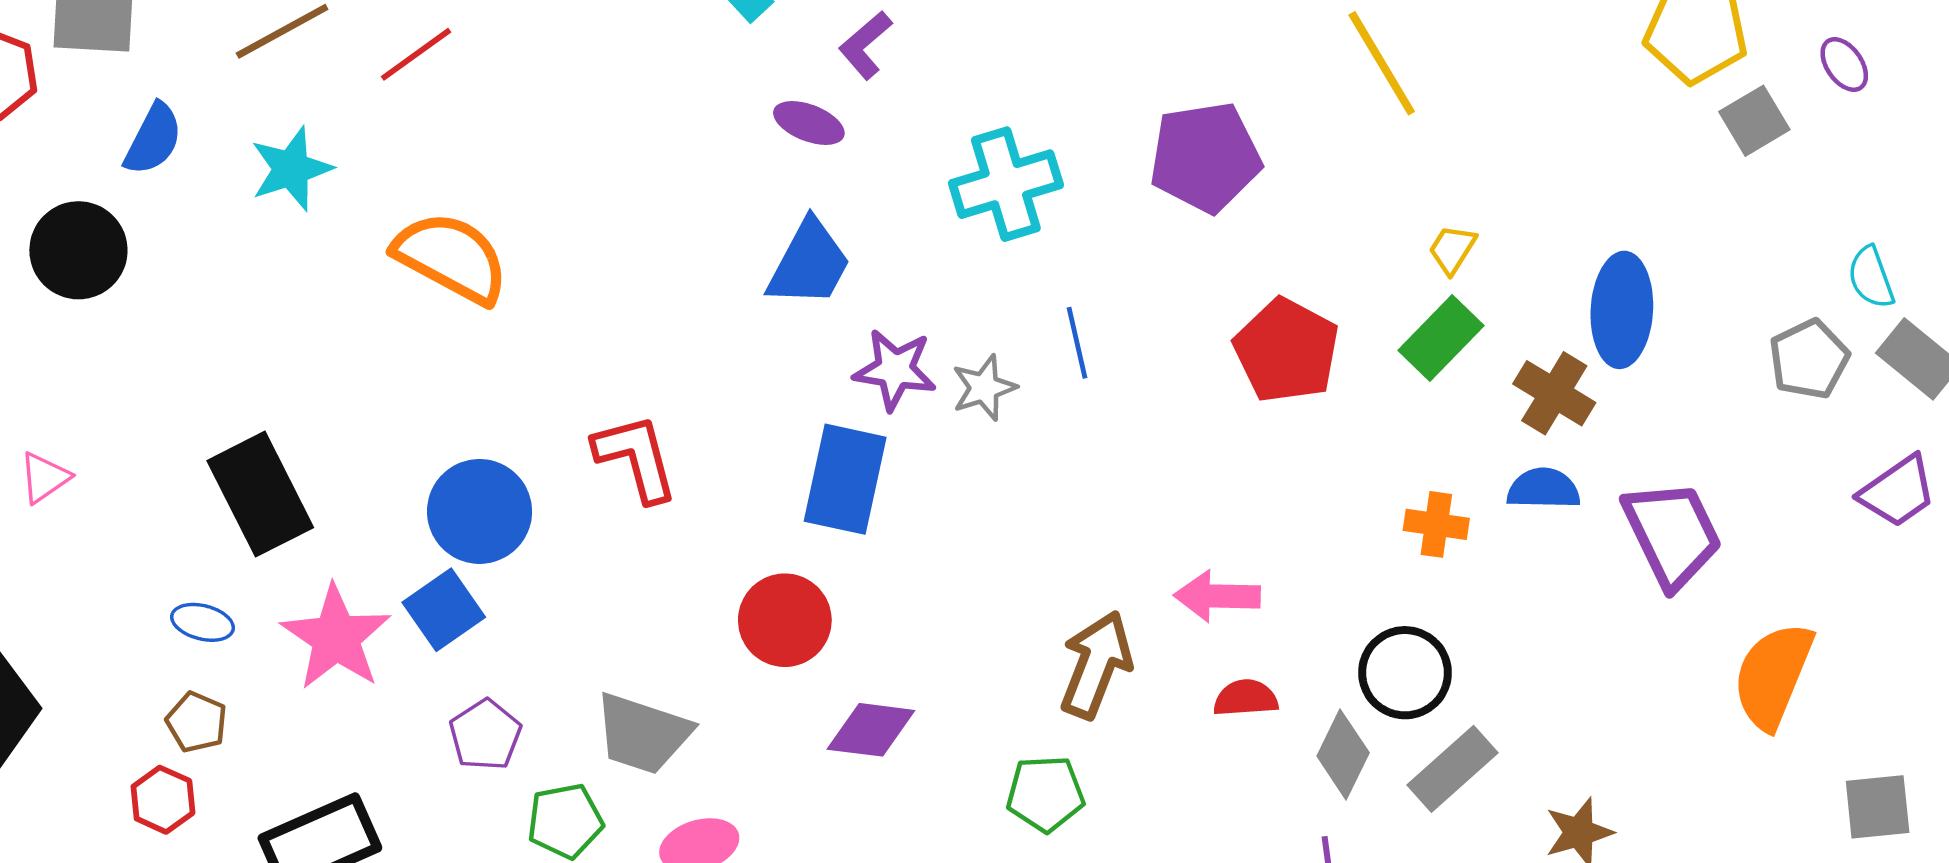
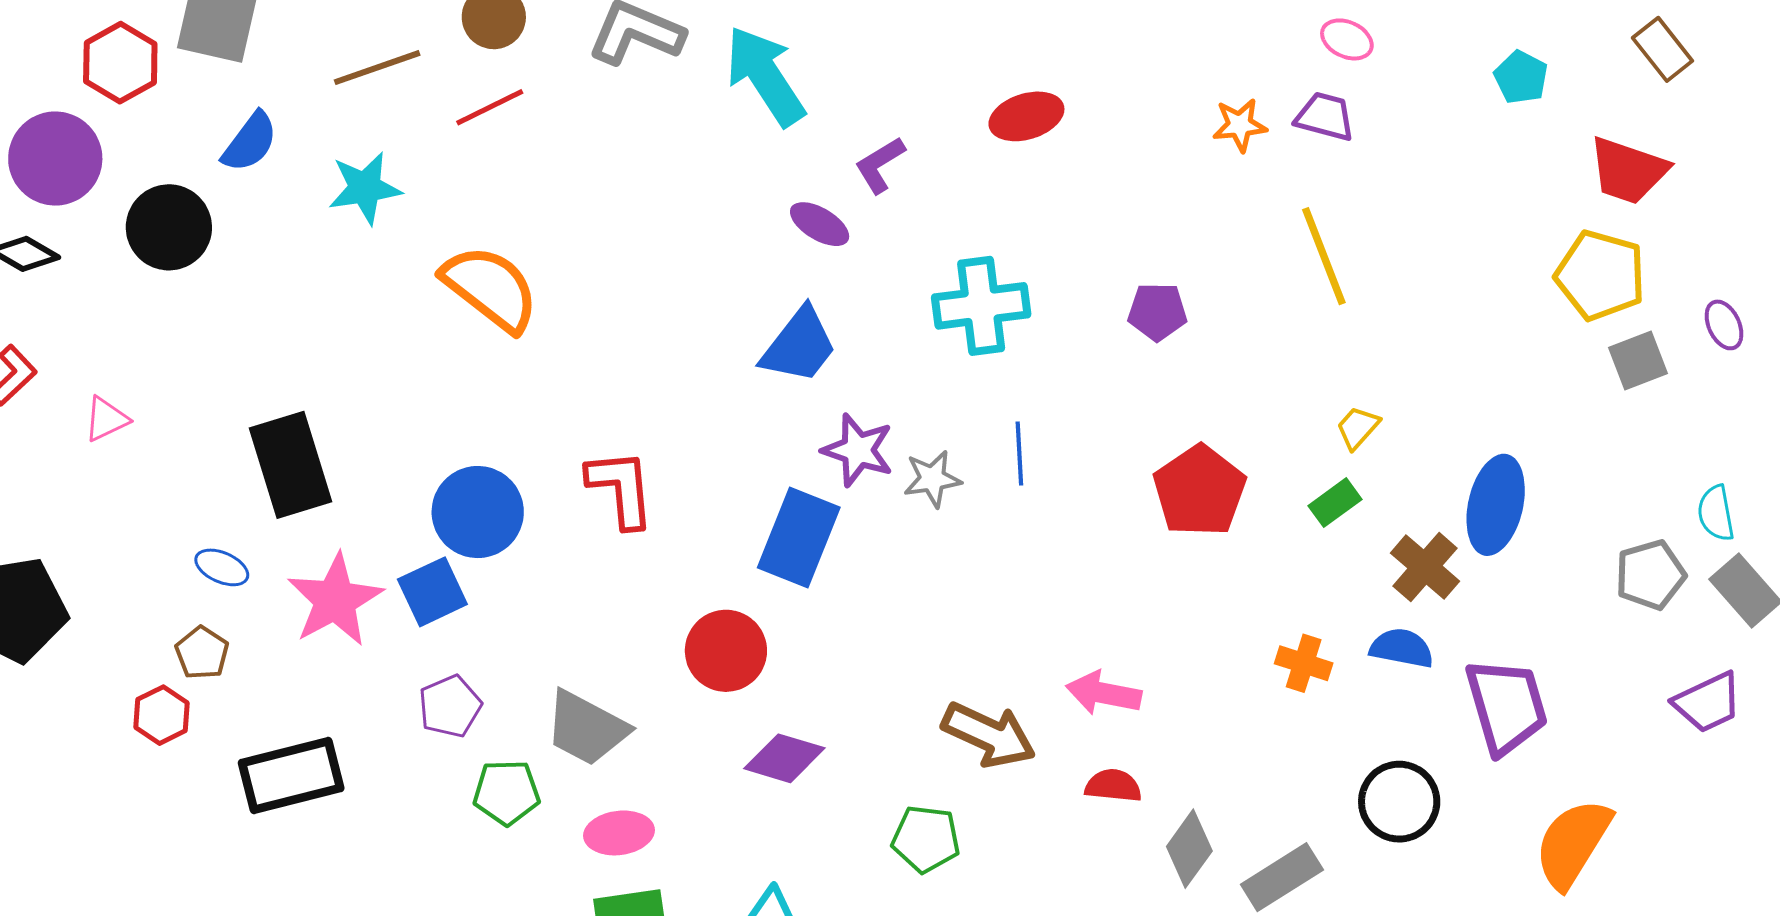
purple pentagon: (1205, 157) -> (1157, 312), size x0.6
green rectangle: (1441, 338) -> (1335, 503), size x0.7
brown arrow: (1096, 665) -> (989, 735), turned 84
black circle: (1405, 673) -> (1399, 802), moved

